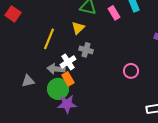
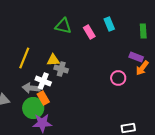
yellow triangle: (78, 28) -> (53, 60), moved, turned 40
white cross: (68, 62) -> (43, 81), turned -35
pink circle: (131, 71) -> (118, 78), moved

